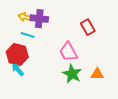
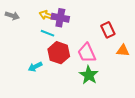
red hexagon: (17, 54) -> (59, 53), moved
cyan arrow: (18, 69) -> (35, 67), turned -80
orange triangle: (97, 74) -> (123, 51), moved

